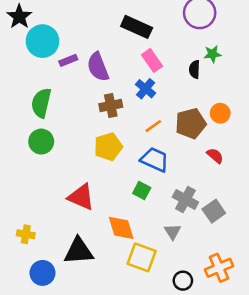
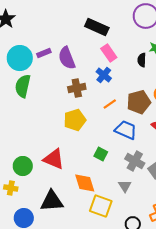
cyan circle: (42, 41) -> (20, 58), moved
green circle: (41, 142) -> (23, 166), moved
blue trapezoid: (155, 160) -> (126, 130), moved

